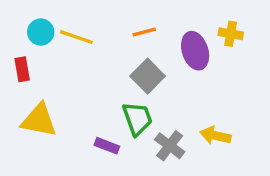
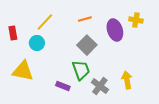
cyan circle: (41, 32) -> (37, 43), moved
yellow line: (76, 37) -> (45, 22), turned -66
red rectangle: (22, 69) -> (13, 33), moved
yellow arrow: (215, 135) -> (127, 80), turned 66

